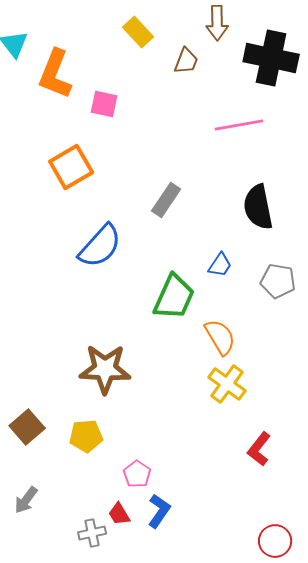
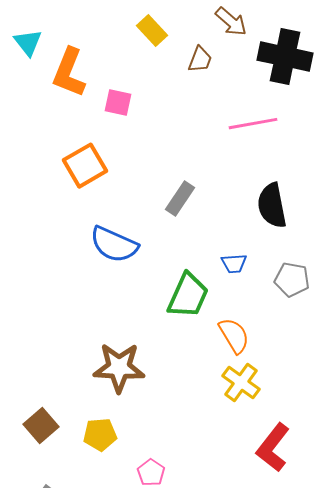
brown arrow: (217, 23) -> (231, 22), turned -48
blue semicircle: (100, 246) -> (114, 245), turned 72
blue trapezoid: (220, 265) -> (234, 264), turned 52
red L-shape: (259, 449) -> (273, 448), size x1.4

